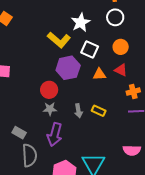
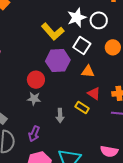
white circle: (115, 17) -> (99, 20), moved
red triangle: (121, 70) -> (94, 93), moved
gray arrow: (78, 111) -> (60, 116), moved
purple arrow: (55, 134) -> (34, 134), moved, size x0.7

